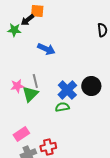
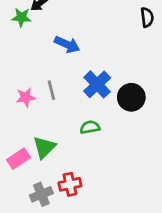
blue cross: (67, 90) -> (97, 84), moved
green triangle: (30, 94) -> (44, 147), moved
pink rectangle: (21, 134) -> (19, 159), moved

